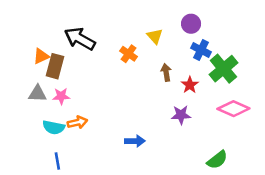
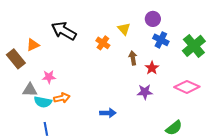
brown rectangle: (55, 66) -> (16, 59), moved, turned -54
green cross: (223, 69) -> (194, 46), moved
gray triangle: (37, 94) -> (30, 90), moved

